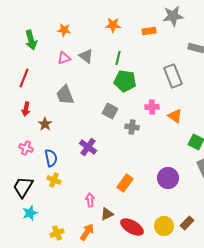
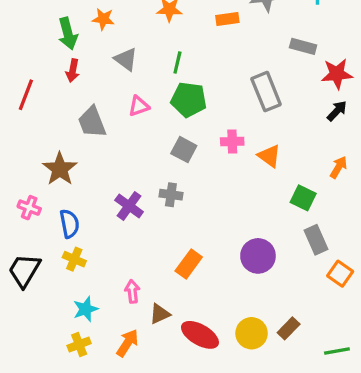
orange star: (64, 30) -> (103, 19), moved
green arrow: (31, 40) -> (68, 34), moved
pink triangle: (64, 58) -> (139, 106), moved
red arrow: (26, 109) -> (73, 71), moved
gray square: (110, 111) -> (184, 150), moved
brown star: (45, 124) -> (60, 169), size x1.5
gray cross: (132, 127) -> (171, 195), moved
cyan star: (30, 213) -> (86, 309), moved

